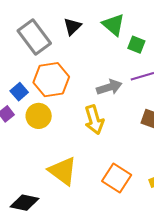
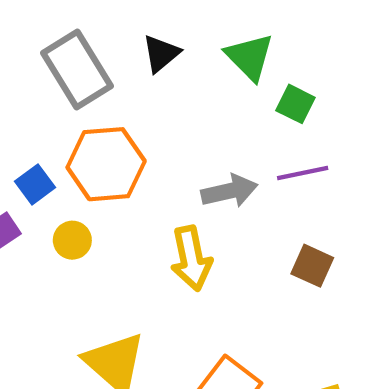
yellow circle: (39, 116) -> (72, 240), size x0.7

